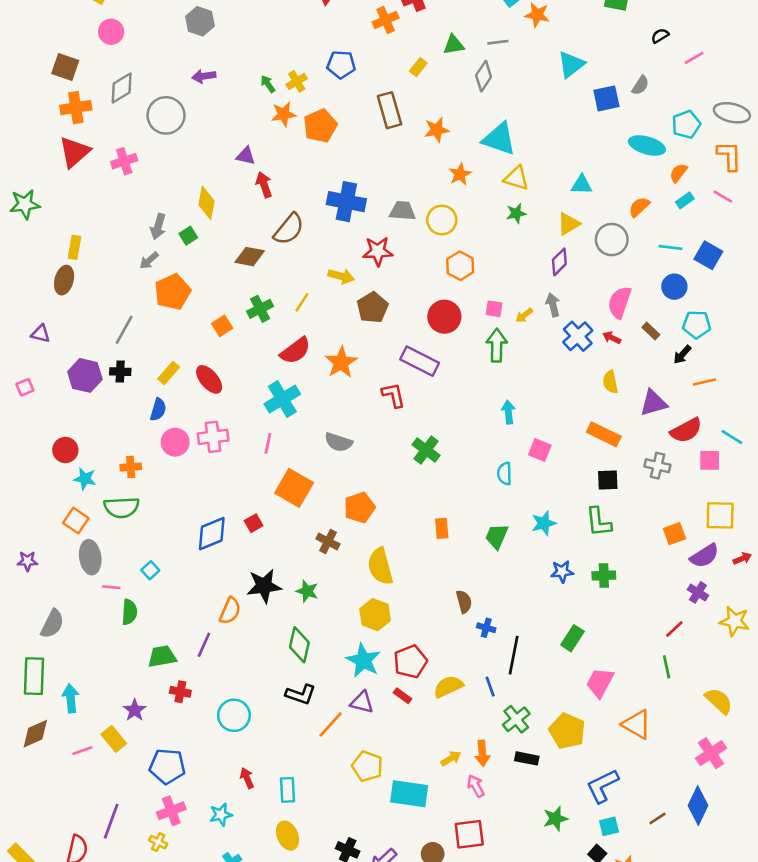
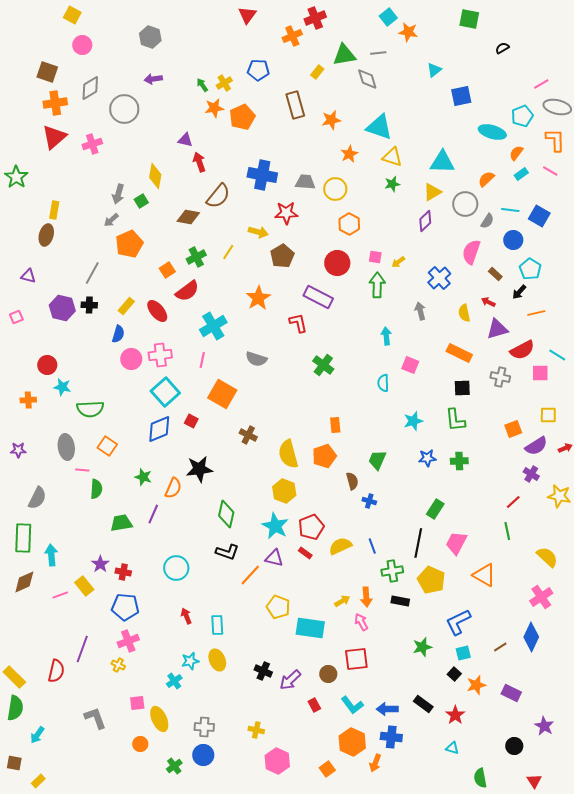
green triangle: (454, 45) -> (344, 55), size x1.4
pink line: (694, 58) -> (541, 84), moved
cyan triangle: (571, 64) -> (434, 70), size x0.7
gray diamond: (484, 76) -> (367, 79), turned -50
gray semicircle: (640, 85) -> (487, 221), moved
cyan triangle: (582, 185) -> (442, 162), size x1.5
green star: (25, 204) -> (16, 177), turned -30
gray arrow: (553, 305) -> (420, 311), moved
cyan pentagon: (697, 325) -> (530, 269), turned 30
red arrow: (612, 338) -> (488, 302), moved
red semicircle: (295, 351) -> (187, 291), moved
orange cross: (131, 467) -> (28, 400), moved
orange pentagon: (359, 507) -> (324, 456), moved
yellow square: (720, 515) -> (548, 415), size x0.7
orange square: (76, 521) -> (107, 446), moved
red square: (254, 523) -> (191, 421), turned -32
green trapezoid: (497, 536) -> (377, 460), moved
cyan square: (150, 570) -> (165, 392), moved, size x2.0
green star: (307, 591) -> (143, 477), moved
black line: (514, 655) -> (418, 543), moved
red cross: (180, 692) -> (123, 572), moved
green cross: (516, 719) -> (392, 571), turned 30
cyan star: (221, 815) -> (190, 661), moved

